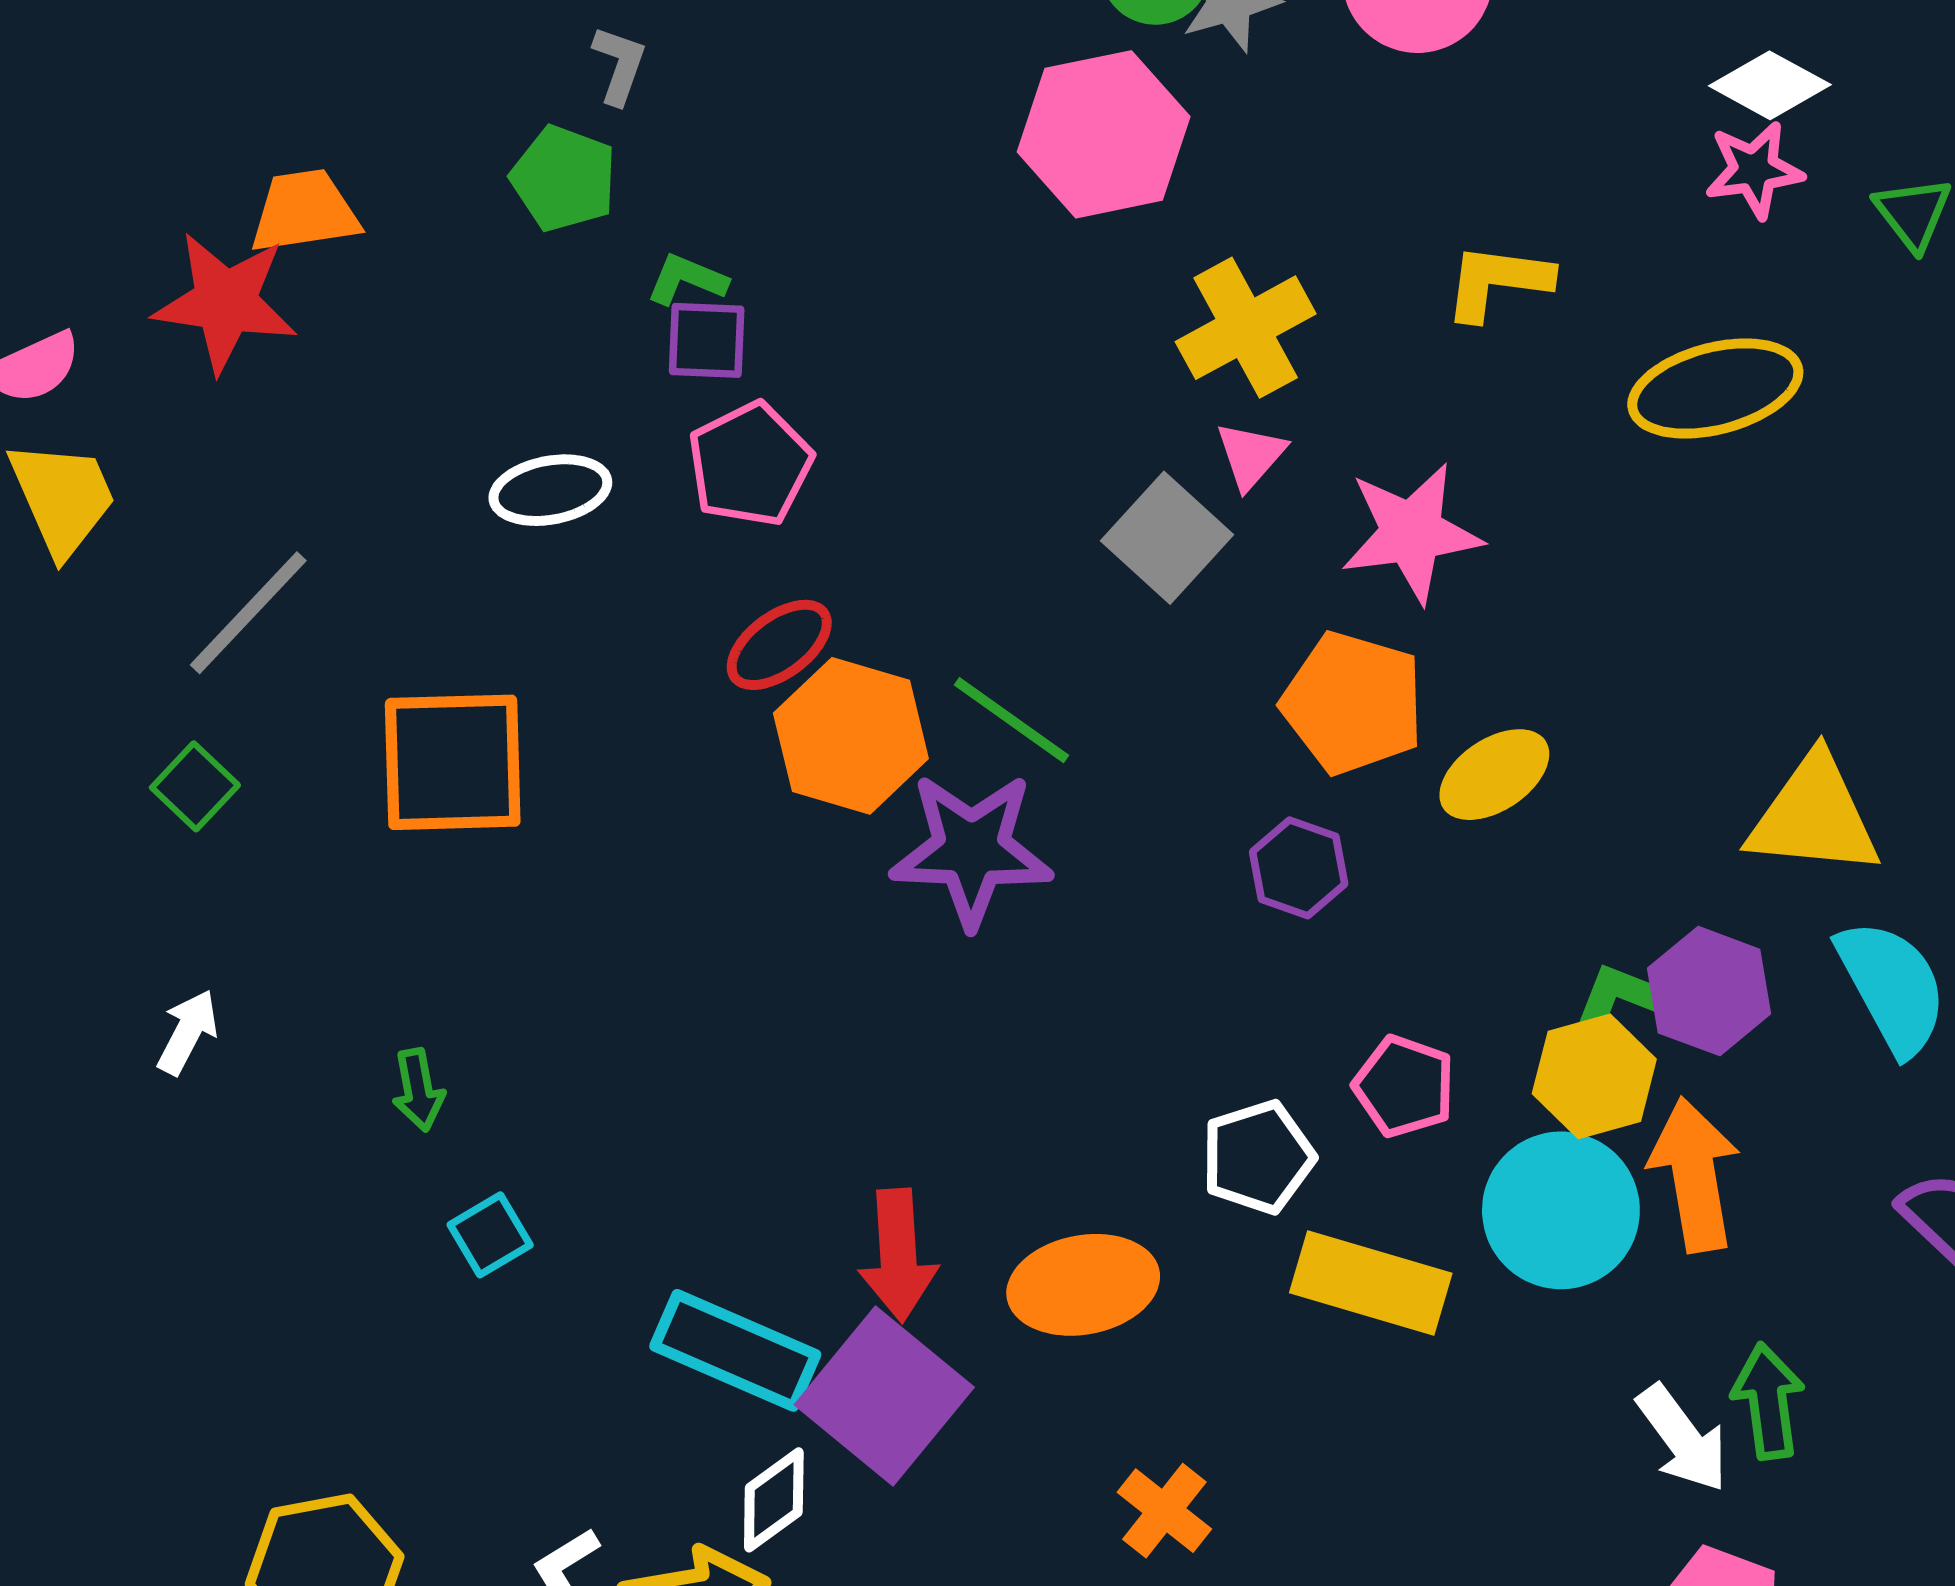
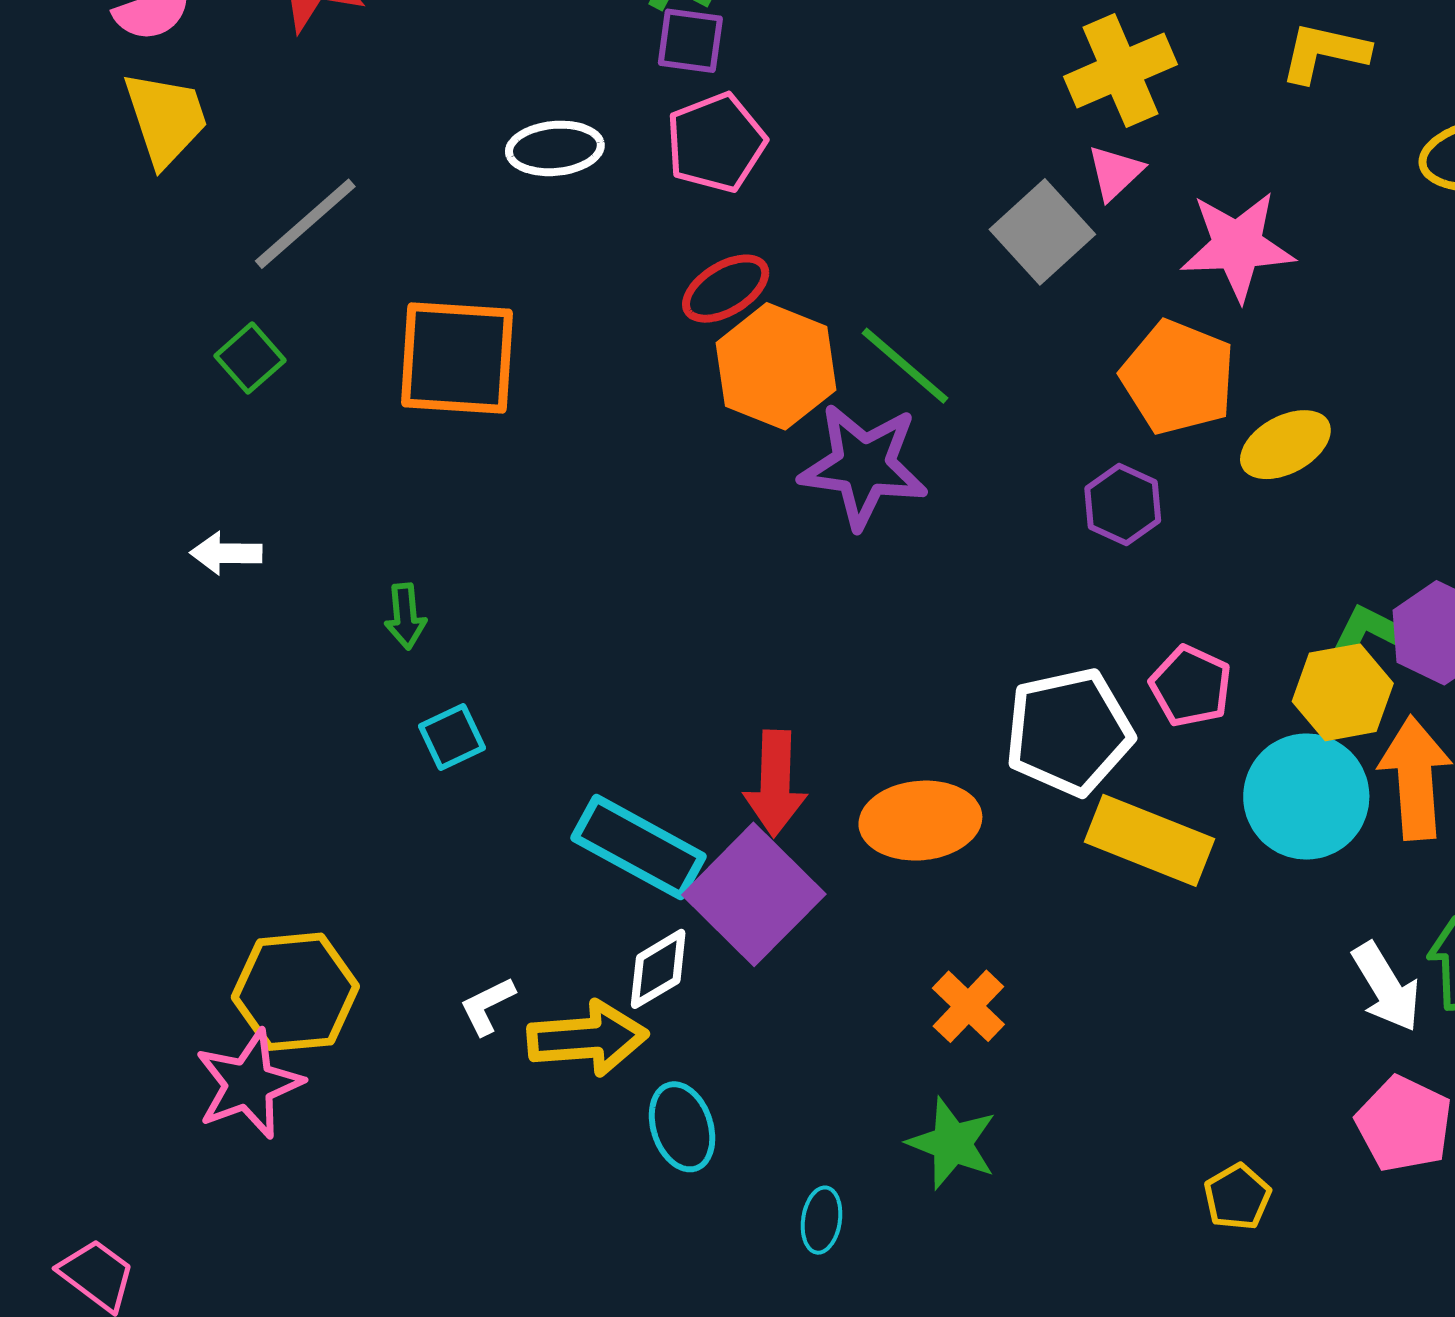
white arrow: (188, 1032) -> (226, 553), turned -122
white pentagon: (1258, 1157) -> (1069, 732), size x1.4

